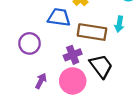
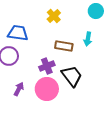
blue trapezoid: (59, 17) -> (18, 33), moved
brown rectangle: (92, 32) -> (64, 46), size x0.7

